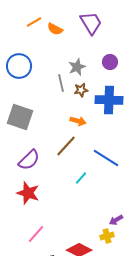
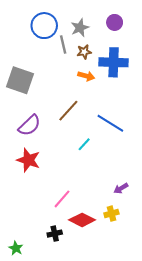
blue circle: (19, 66) -> (44, 26), moved
orange arrow: (78, 121) -> (86, 76), moved
pink line: (36, 234) -> (62, 199), moved
yellow cross: (107, 236) -> (111, 214), moved

